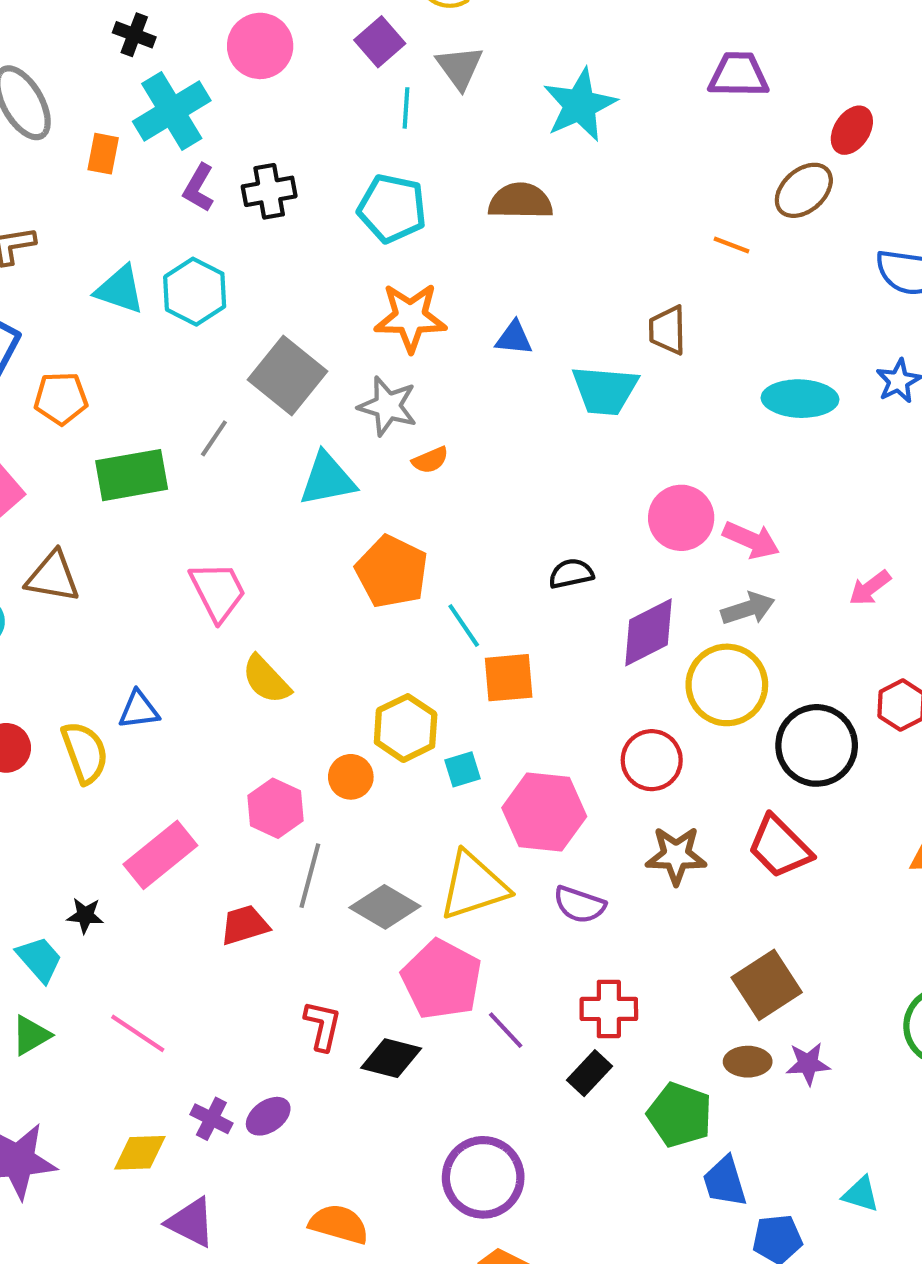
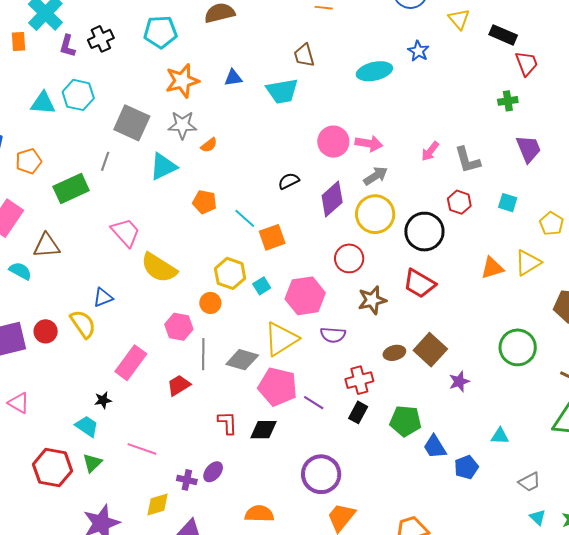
orange pentagon: (392, 572) -> (205, 202), size x0.7
yellow semicircle: (266, 680) -> (159, 268), size x1.4
brown ellipse: (748, 1062) -> (394, 353), moved

